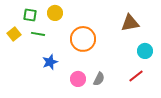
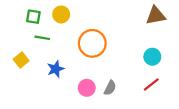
brown triangle: (130, 23) -> (156, 16), moved
yellow square: (14, 34) -> (21, 60), moved
cyan circle: (145, 51) -> (152, 57), moved

